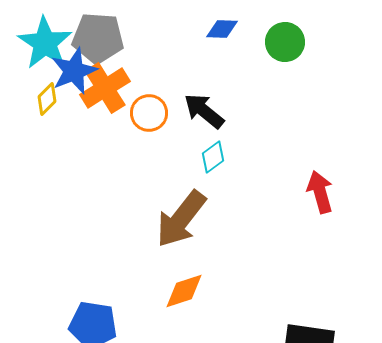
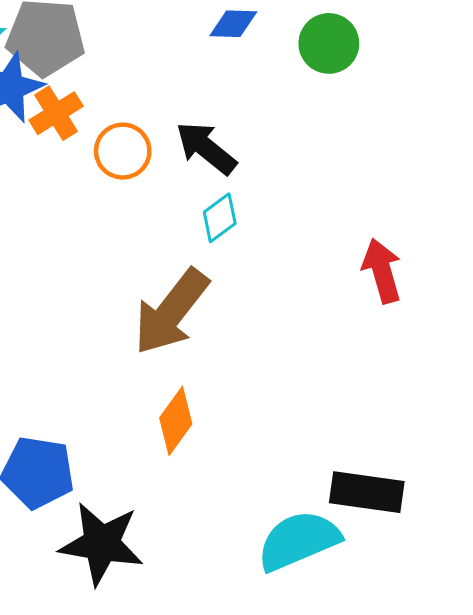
orange cross: (105, 88) -> (56, 113), size x0.7
orange diamond: (184, 291) -> (176, 421), turned -36

